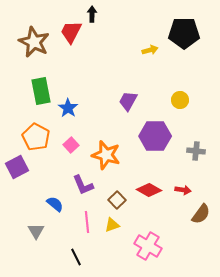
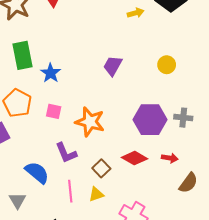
purple hexagon: (155, 136) -> (150, 120), moved
pink square: (71, 145) -> (54, 111), turned -35
blue semicircle: (55, 204) -> (37, 173), size x1.4

